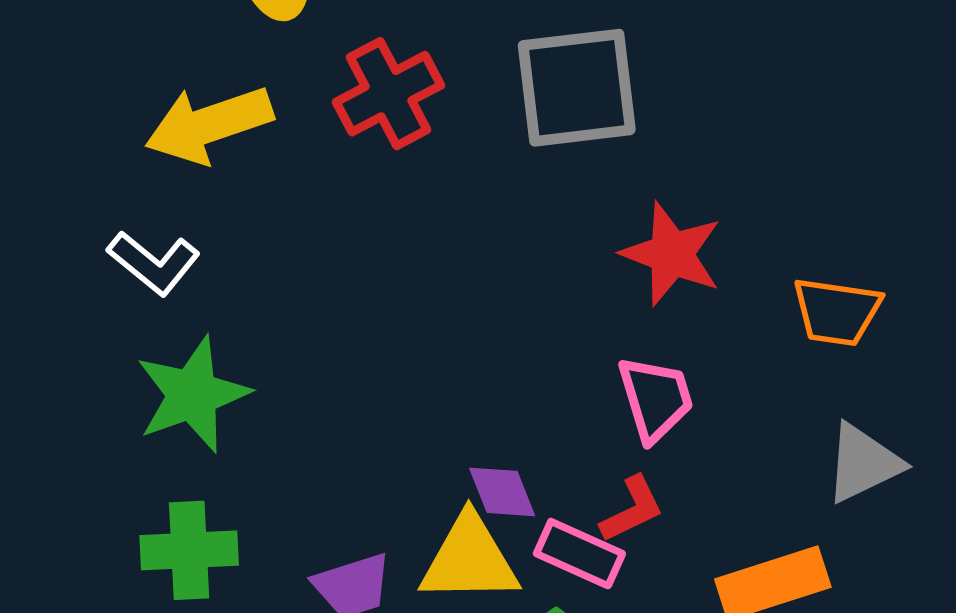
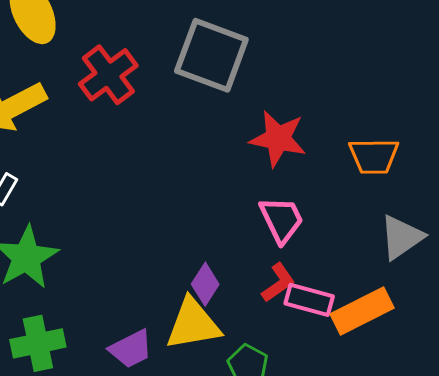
gray square: (577, 88) -> (211, 55), turned 36
purple diamond: (502, 492) -> (205, 284), turned 63
pink rectangle: (579, 554) -> (309, 300), moved

